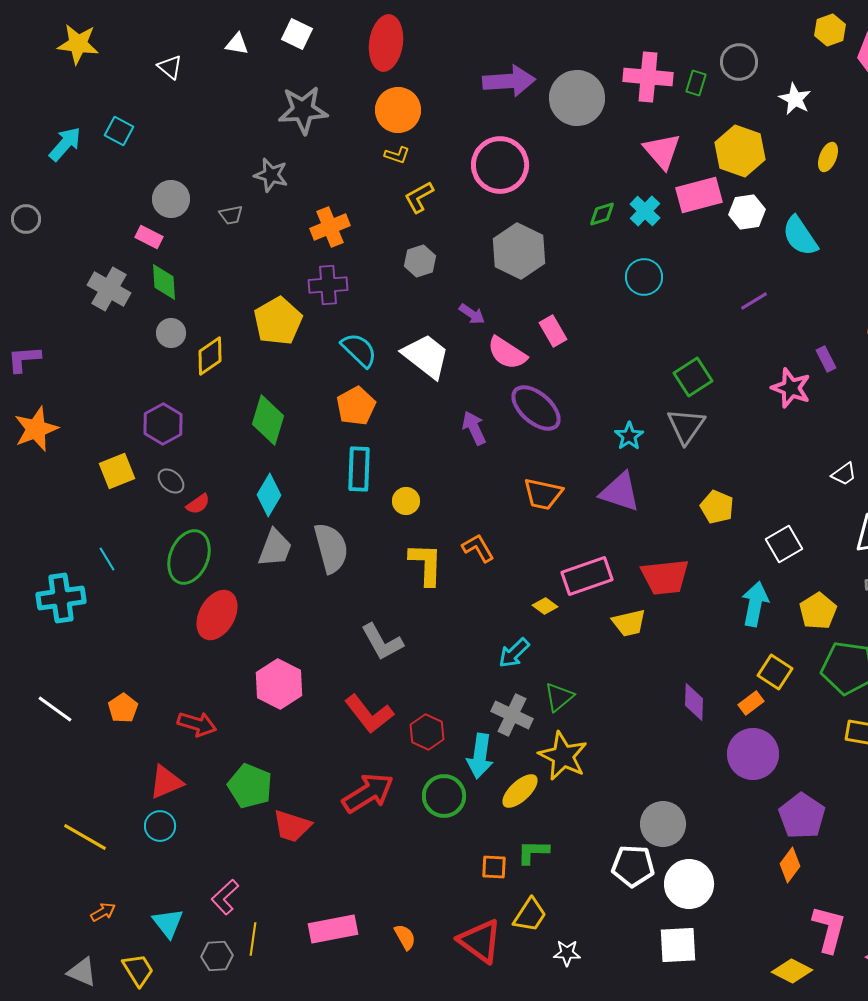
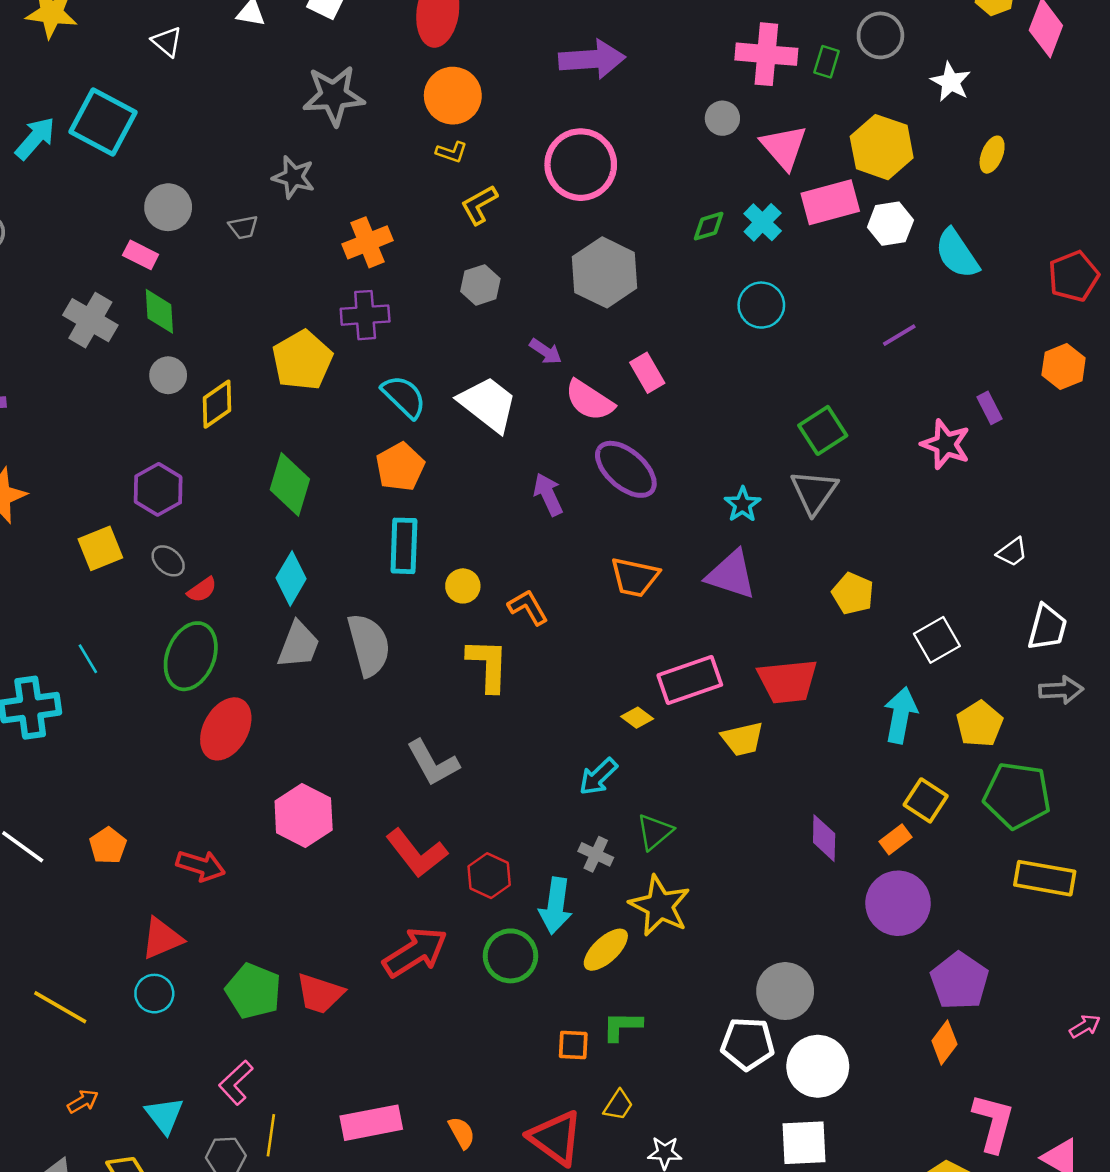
gray circle: (577, 98) -> (722, 118), moved, size x0.5
cyan square: (119, 131) -> (103, 122), size x1.8
orange L-shape: (478, 548) -> (528, 607), moved
gray cross: (512, 715) -> (596, 854), size x0.7
green pentagon: (250, 786) -> (253, 991), moved
yellow trapezoid: (530, 915) -> (618, 1105), size x0.7

